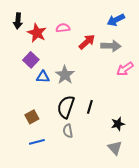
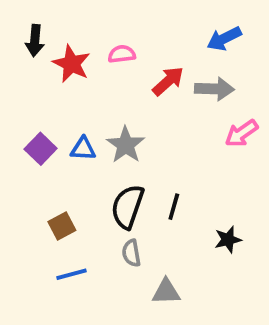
purple square: (31, 60) -> (41, 149), moved
gray triangle: (115, 148) -> (166, 292), moved, turned -49

